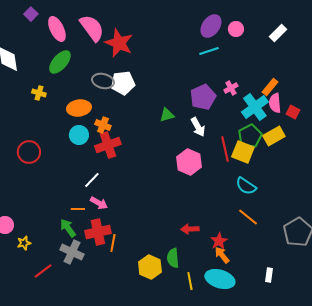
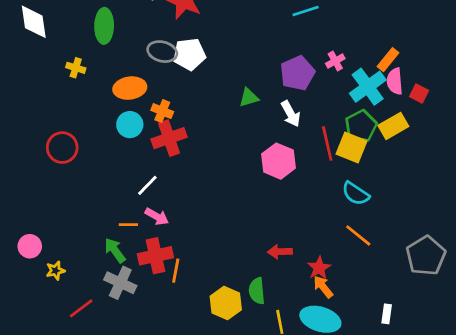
green ellipse: (60, 62) -> (104, 26), turned -40

